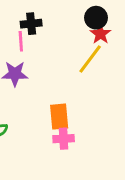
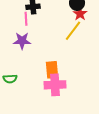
pink cross: (64, 139) -> (55, 85), size x1.5

